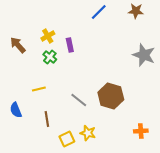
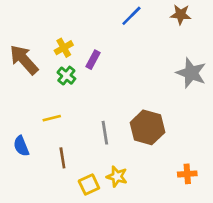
brown arrow: (18, 45) -> (24, 60), size x1.4
purple rectangle: (70, 45) -> (93, 60), turned 40
gray line: (79, 100) -> (105, 133), turned 42

